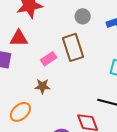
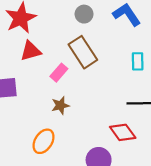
red triangle: (19, 38) -> (31, 51), moved

